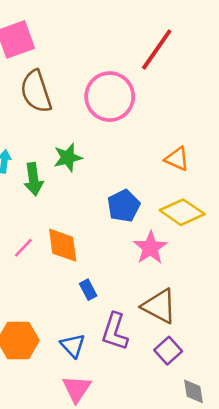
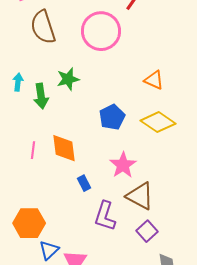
pink line: (23, 248) -> (33, 150), turned -36
pink star: (150, 248) -> (123, 165), moved
blue triangle: (73, 346) -> (49, 250), moved, turned 30

